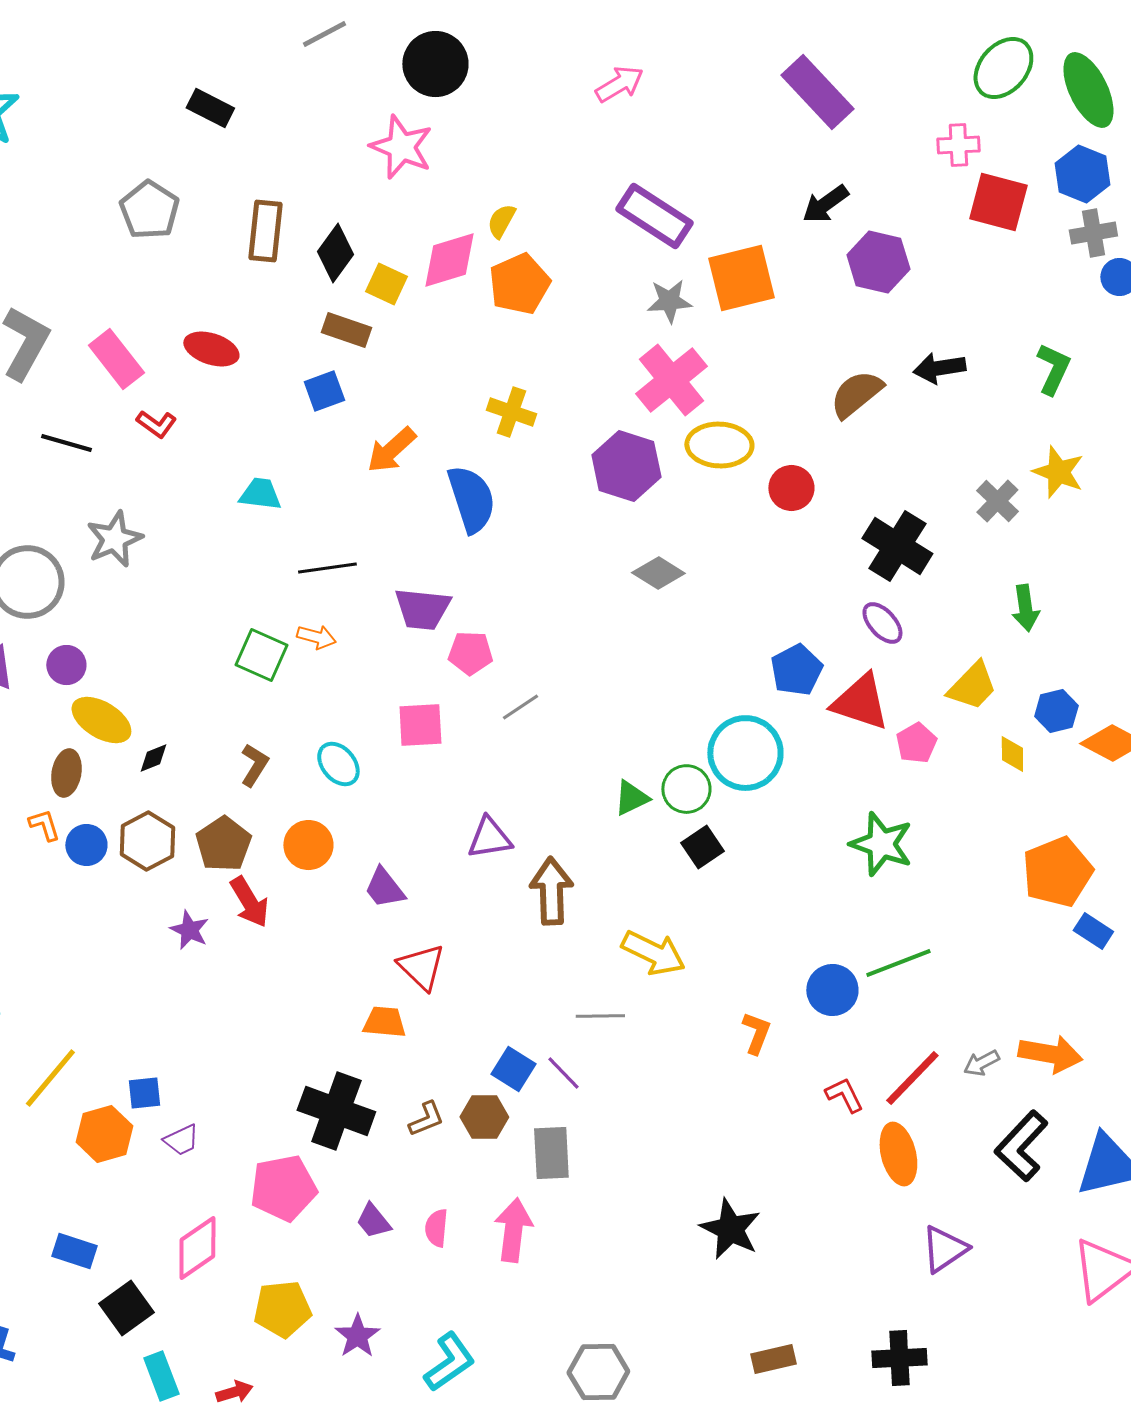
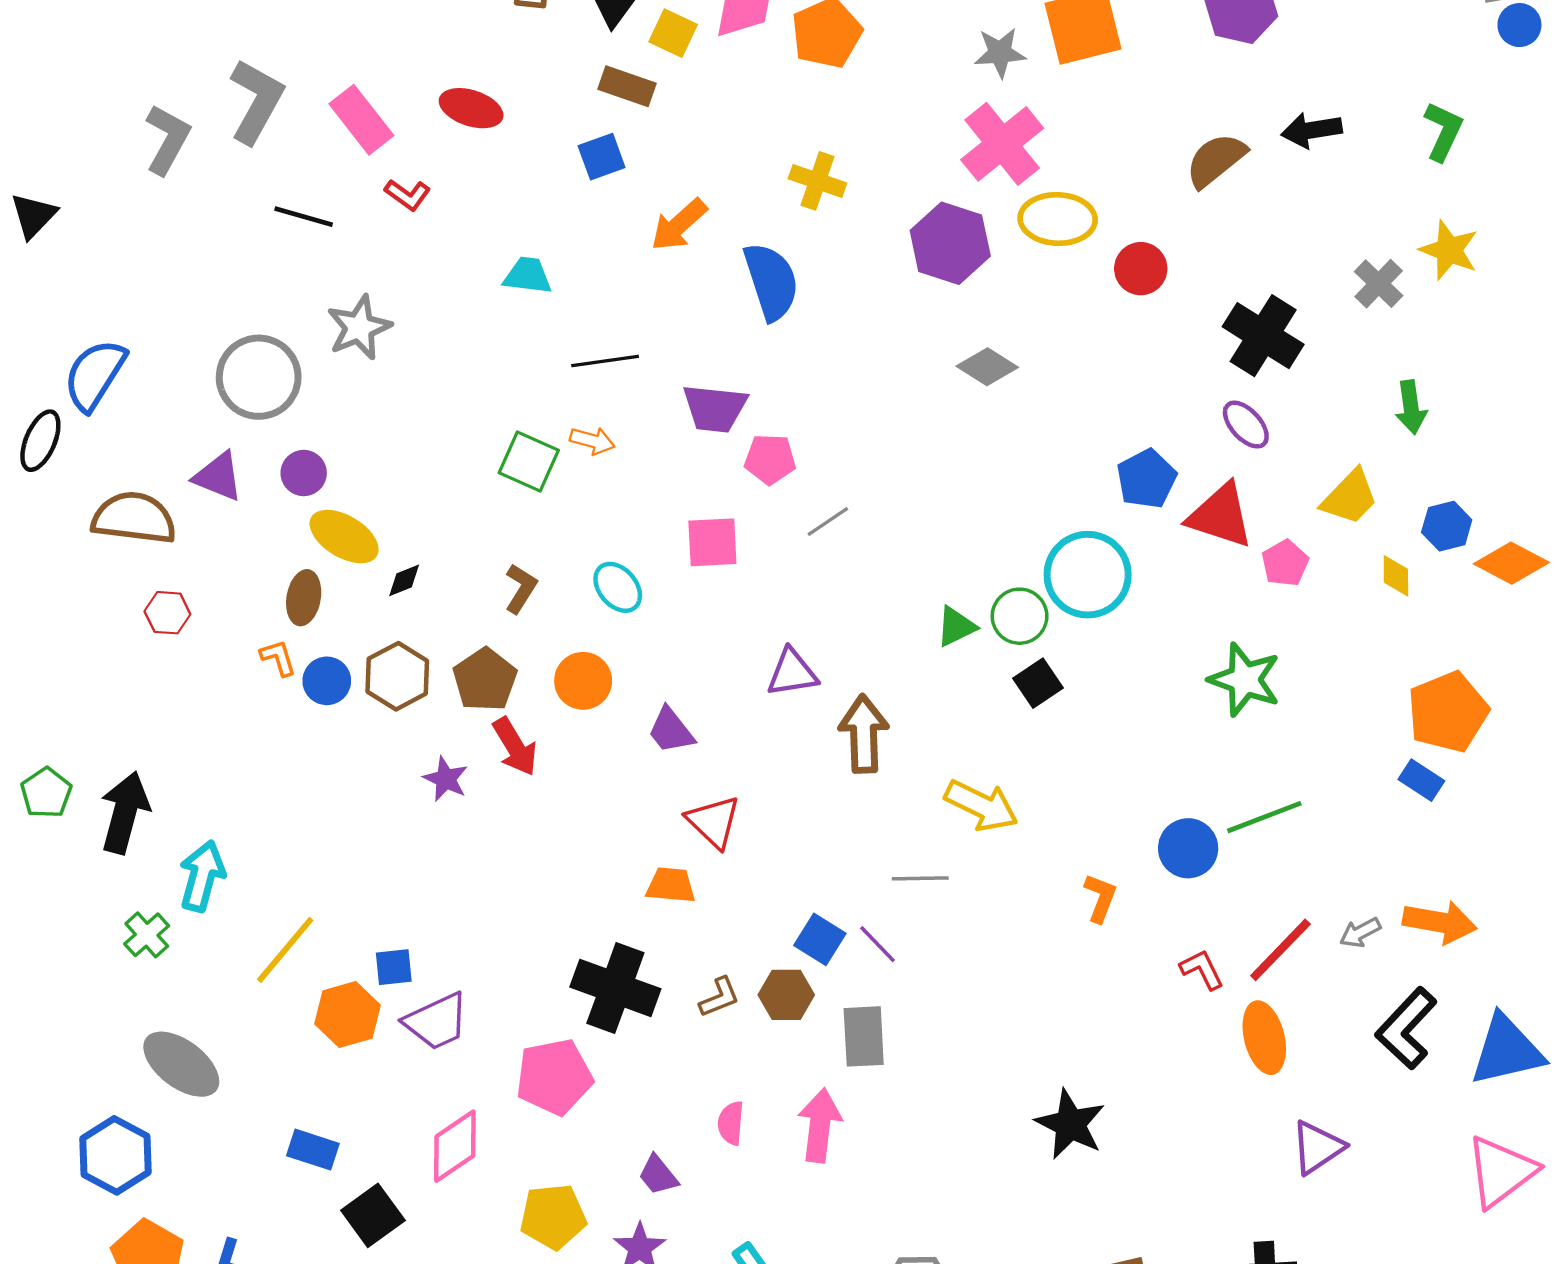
blue rectangle: (1093, 931) -> (1421, 780), moved
purple trapezoid: (181, 1140) -> (436, 1021), size x1.6
purple trapezoid: (373, 1221) -> (658, 1175), moved

